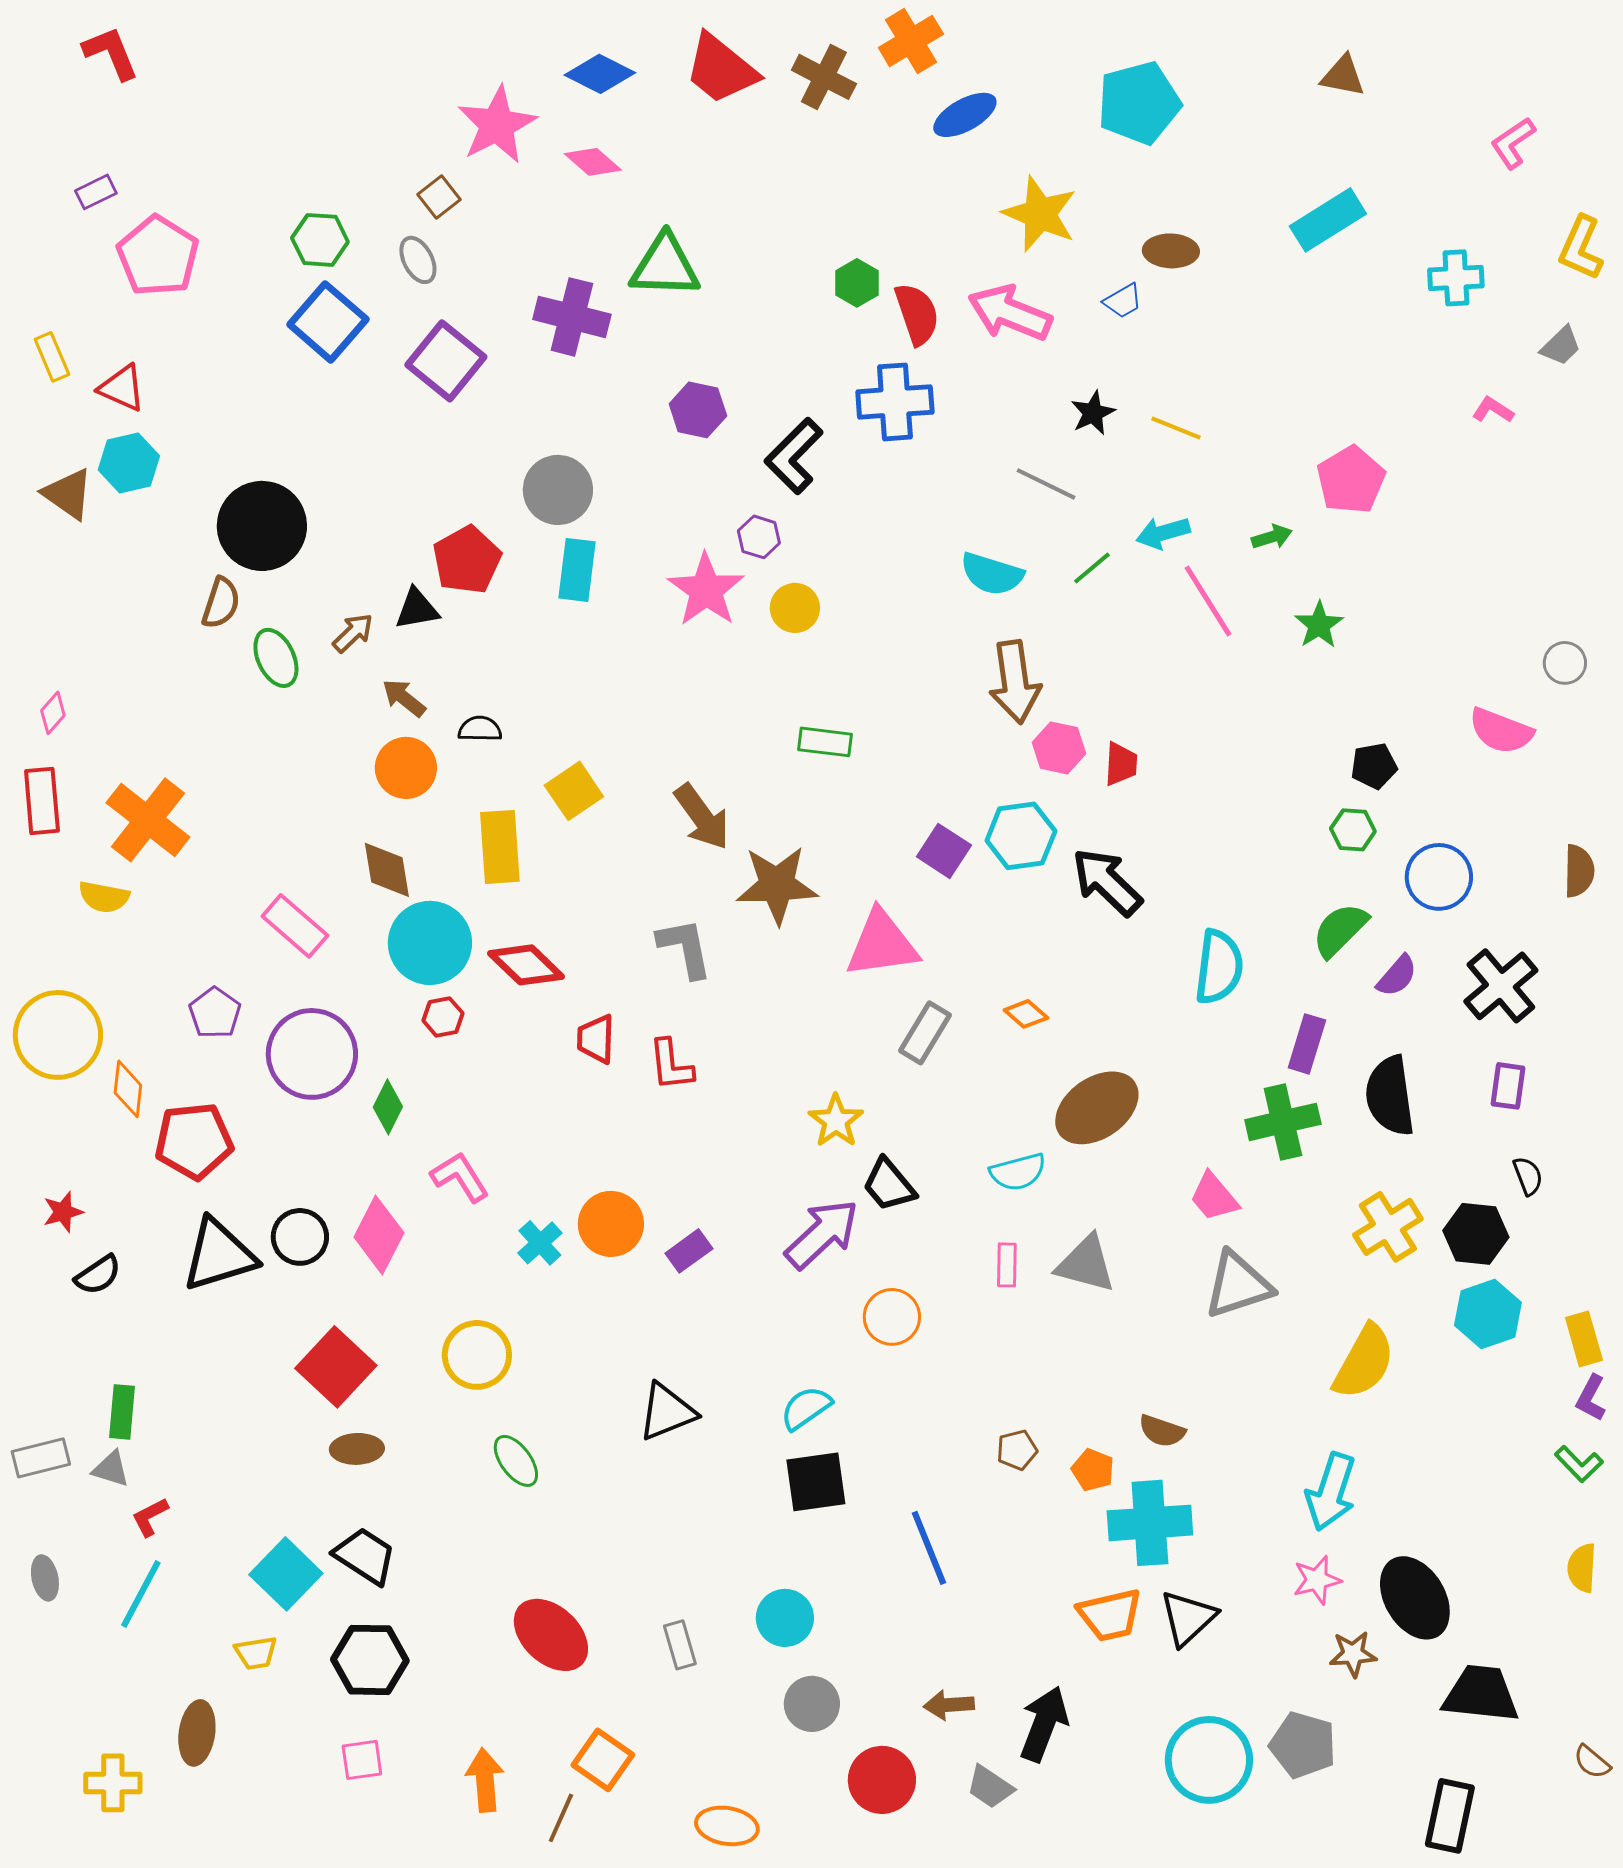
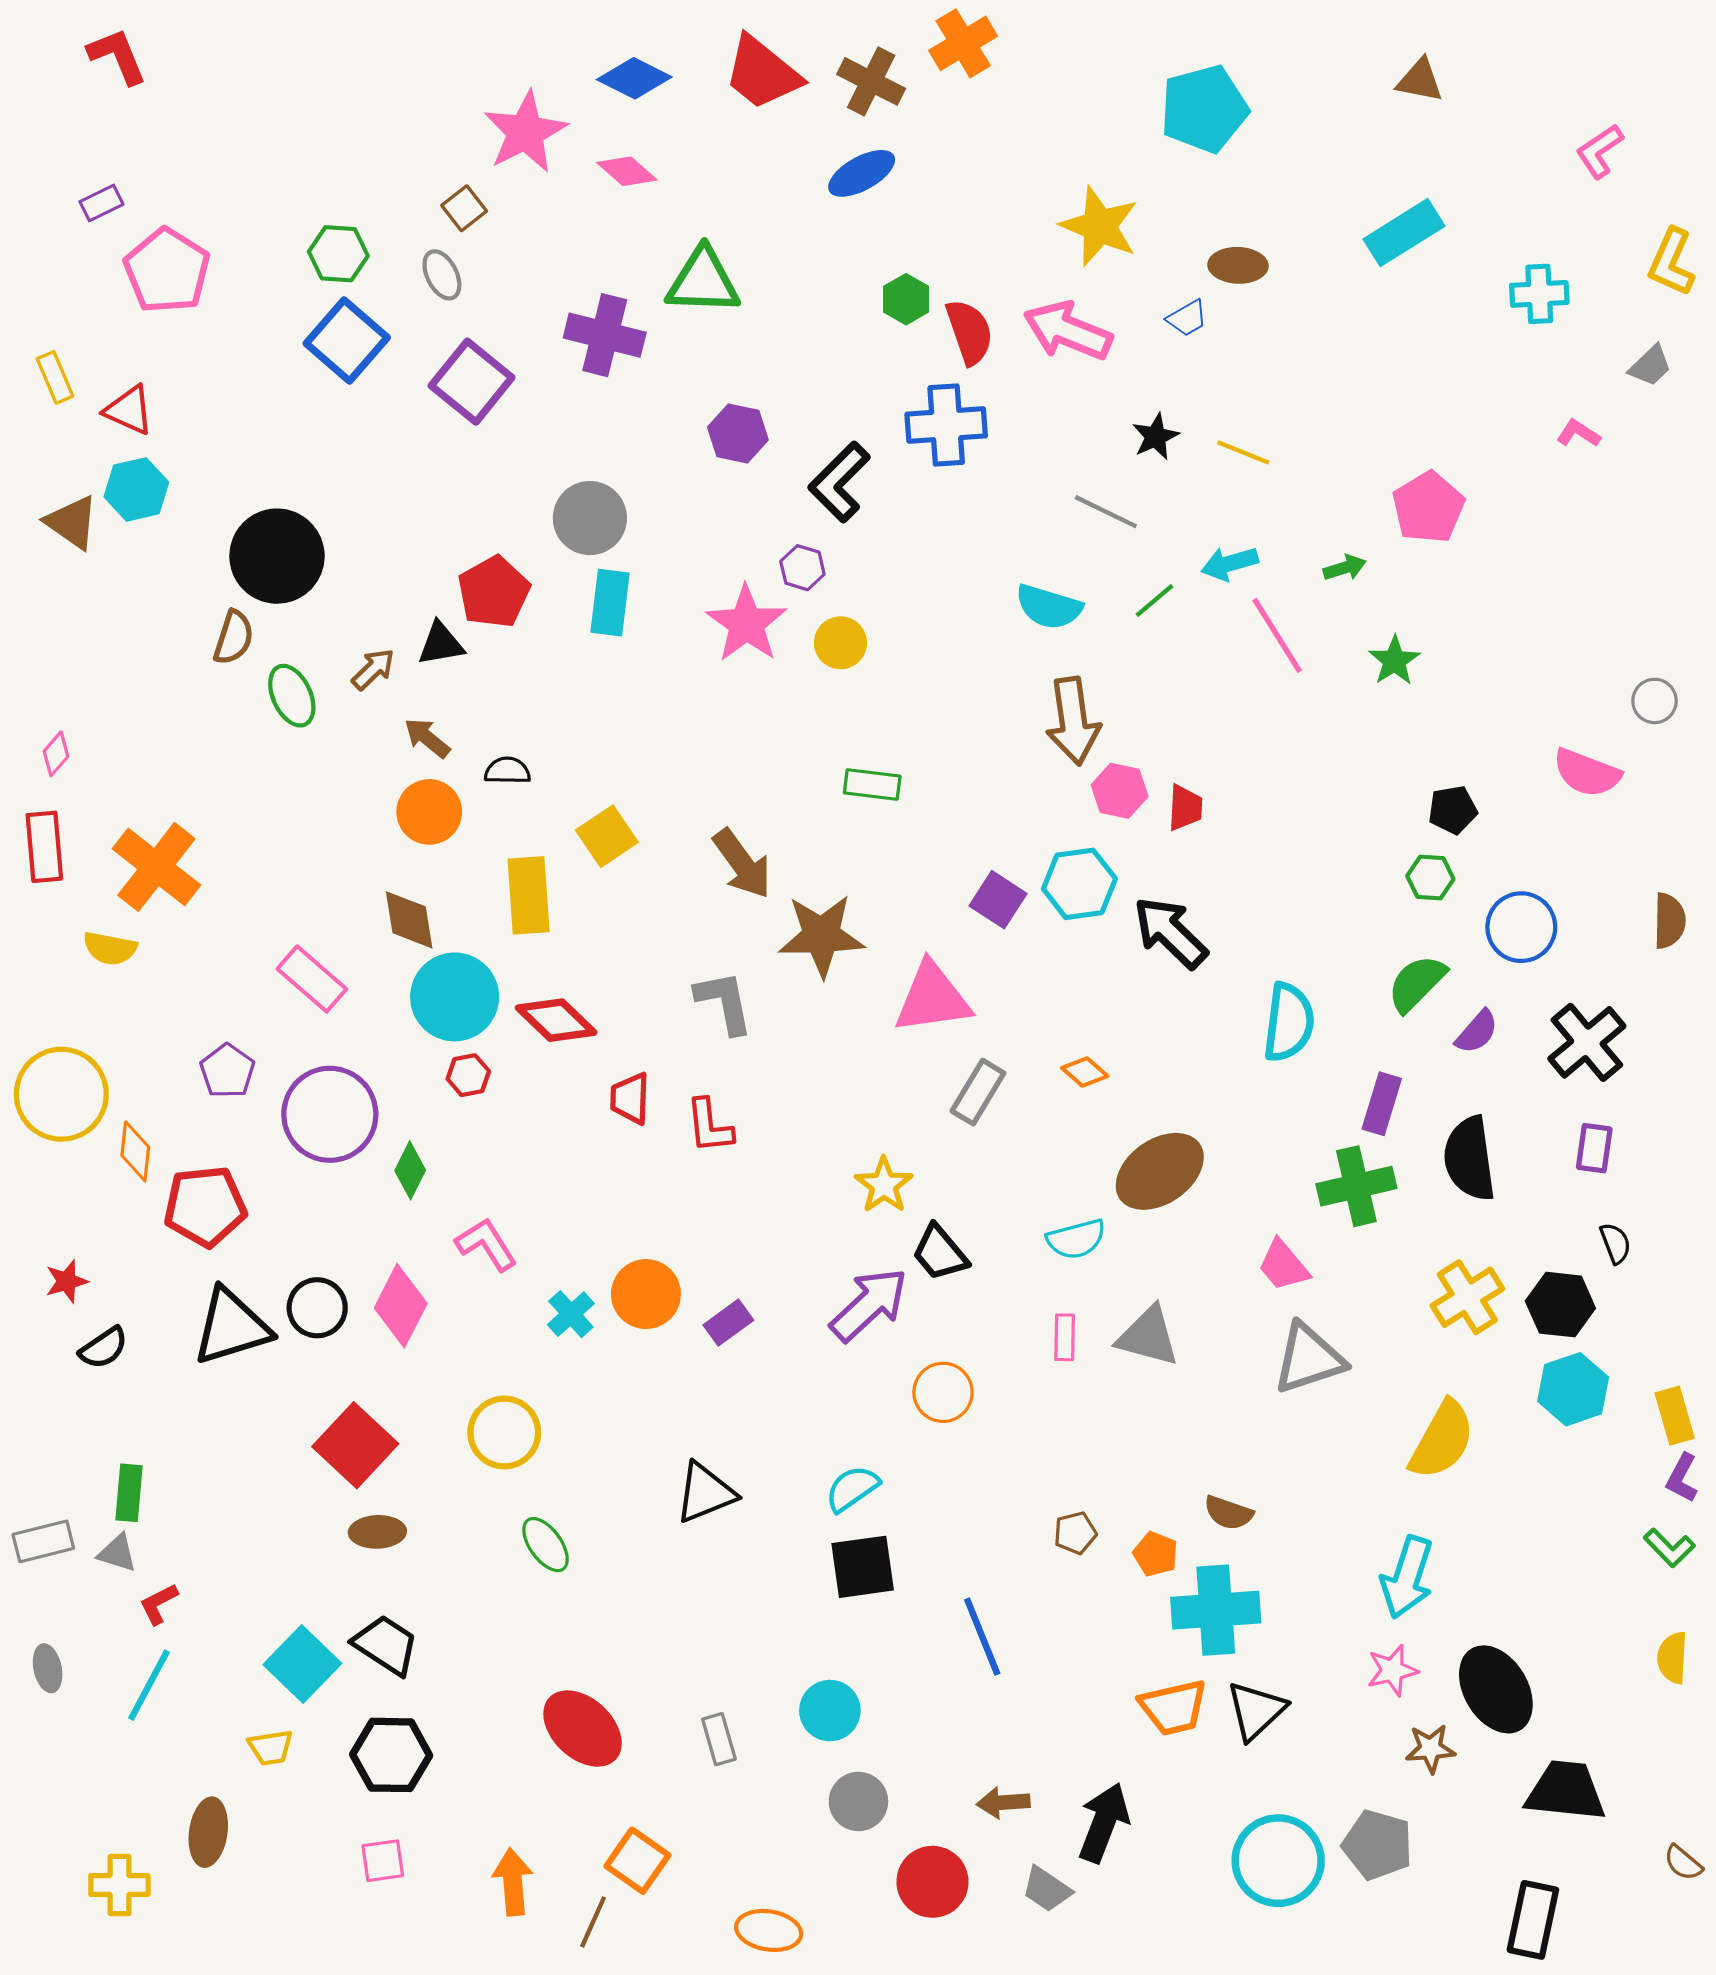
blue ellipse: (965, 115) -> (862, 173), moved

